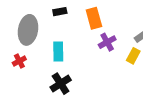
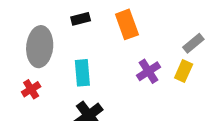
purple cross: (107, 42) -> (148, 71), moved

